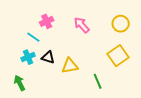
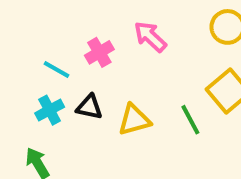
pink cross: (47, 21) -> (99, 52), moved
green line: (98, 81) -> (190, 120), moved

